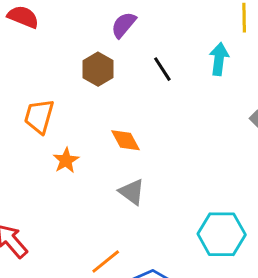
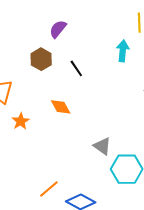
black line: (162, 69) -> (76, 68), moved
gray triangle: (132, 192) -> (102, 146), moved

